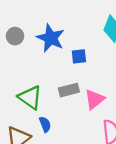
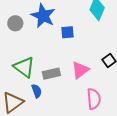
gray circle: (15, 36) -> (15, 23), moved
gray rectangle: (69, 90) -> (51, 74), moved

